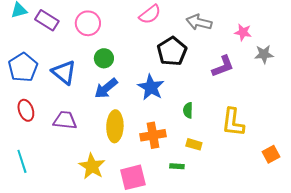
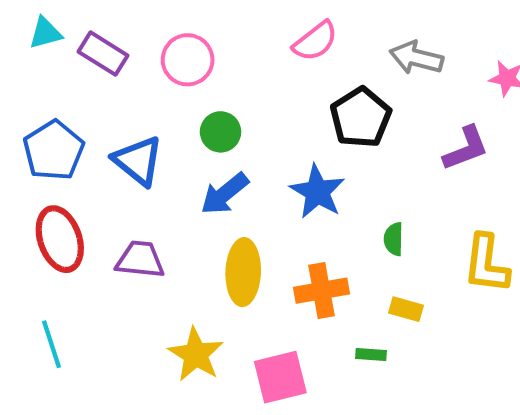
red ellipse: (26, 110) -> (60, 239), size x1.4

